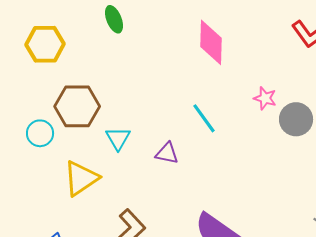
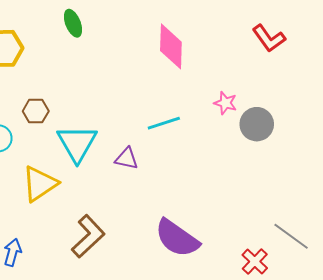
brown hexagon: (77, 106) -> (36, 111), size x0.6
cyan line: (204, 118) -> (164, 123), turned -72
cyan triangle: (118, 138) -> (77, 143), size x1.6

